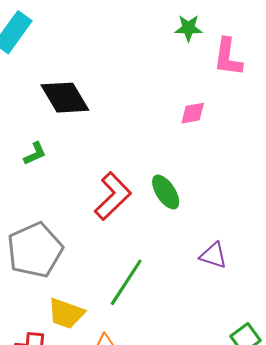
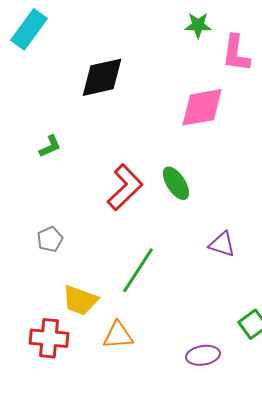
black diamond: (65, 98) -> (102, 77), moved, turned -72
pink diamond: (193, 113) -> (202, 107), size x1.8
gray pentagon: (35, 250) -> (50, 239), size x0.5

